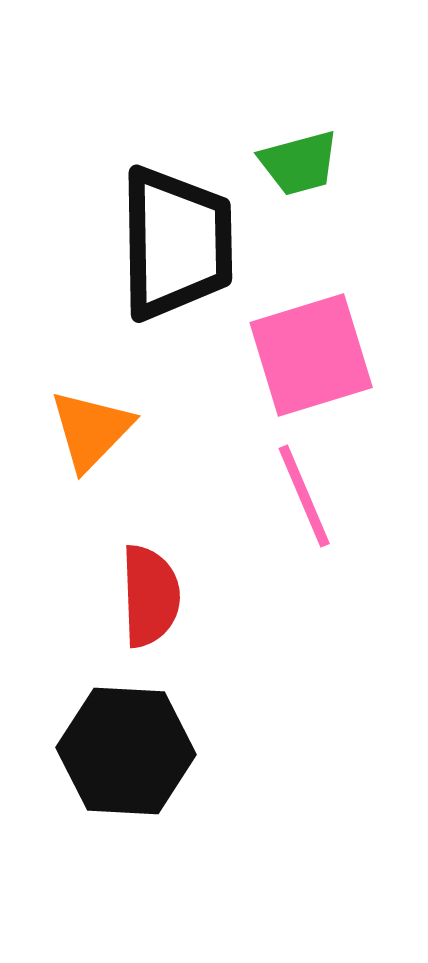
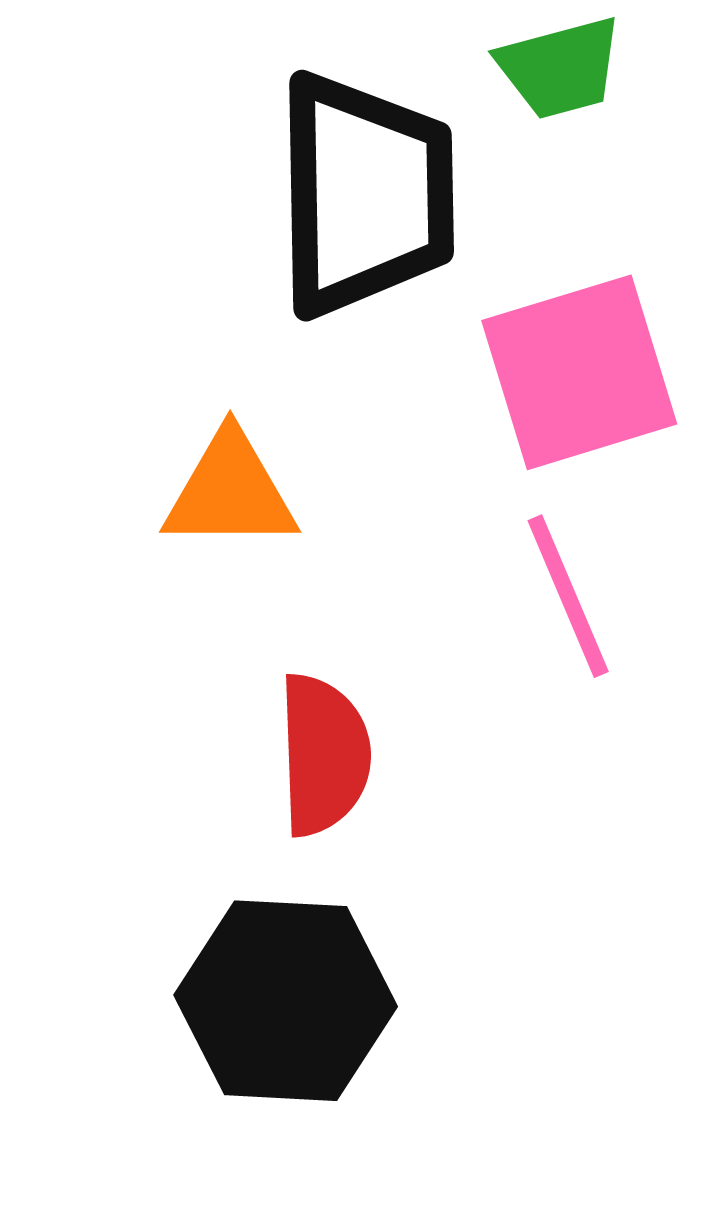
orange triangle: (91, 430) -> (230, 491), turned 46

